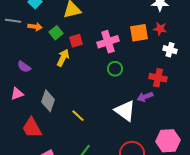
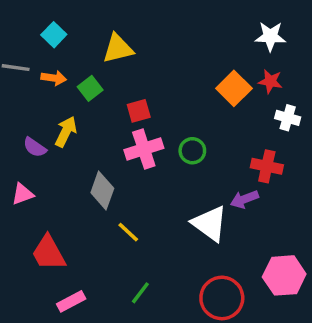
orange square: (139, 33) -> (234, 88), turned -36
red square: (76, 41) -> (139, 111), moved
pink cross: (108, 42) -> (144, 149), moved
yellow arrow: (63, 58) -> (66, 132), moved
gray diamond: (48, 101) -> (102, 191), moved

